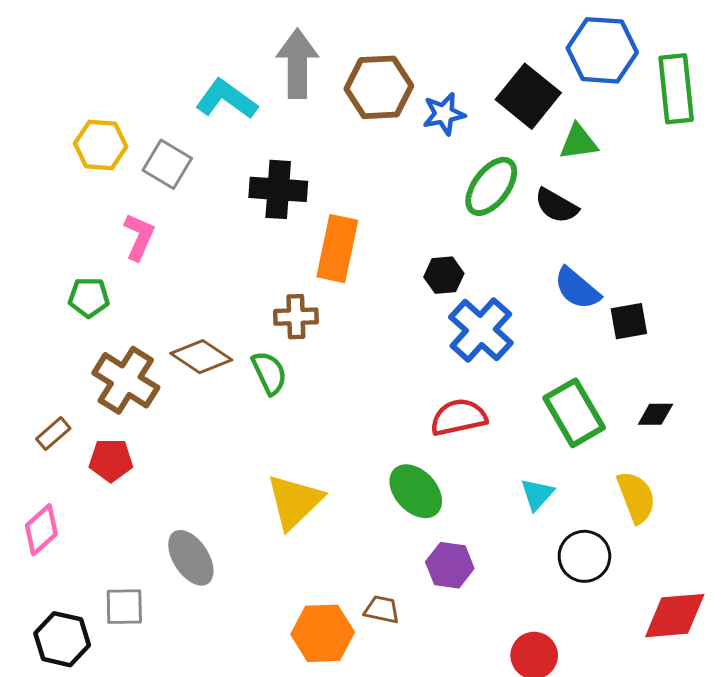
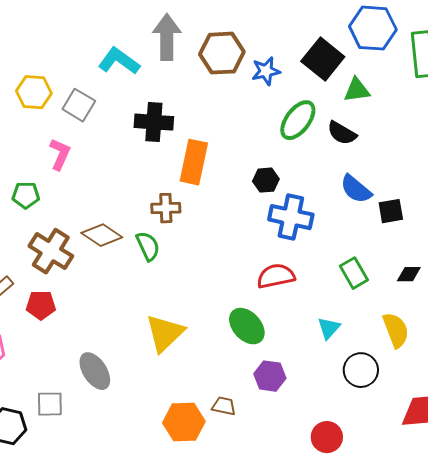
blue cross: (481, 330) -> (291, 217), turned -30
green rectangle: (574, 413) -> (354, 273), size x0.7

